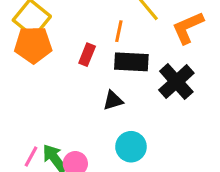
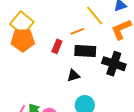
orange line: (119, 31) -> (77, 31), turned 56
black cross: (176, 82) -> (114, 64), turned -30

